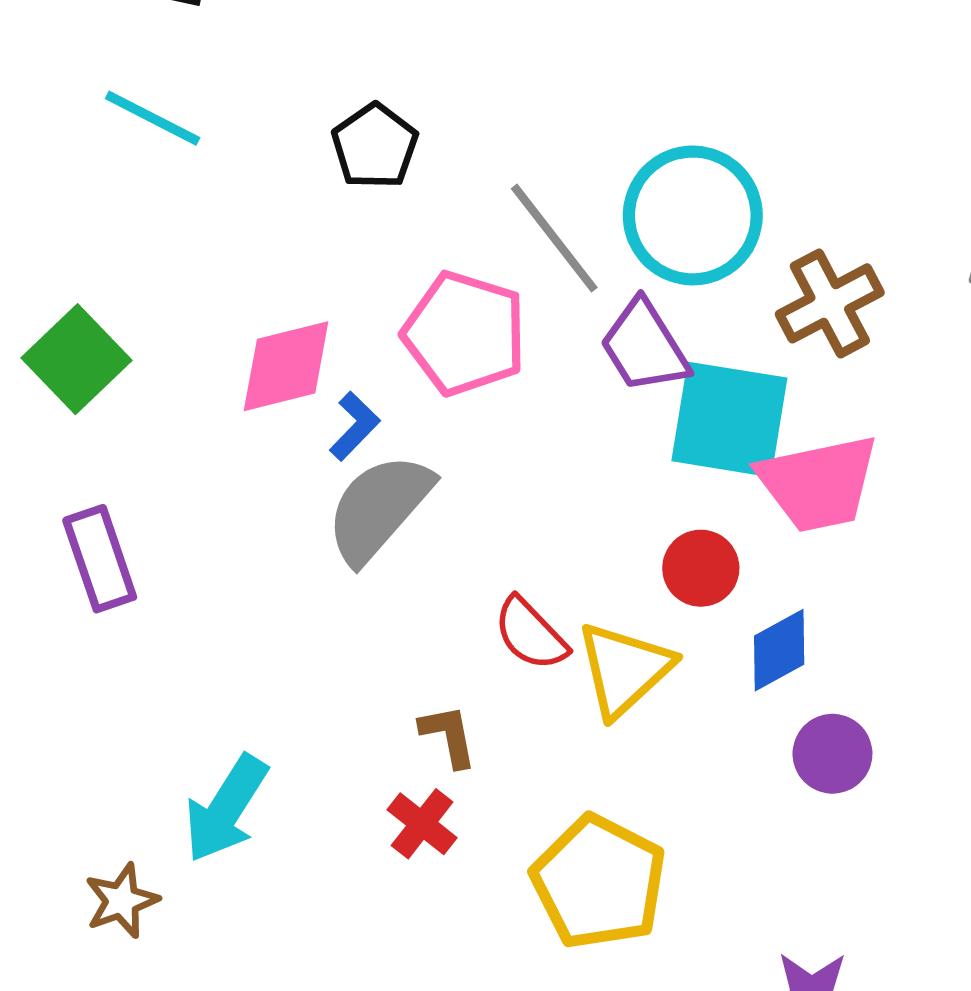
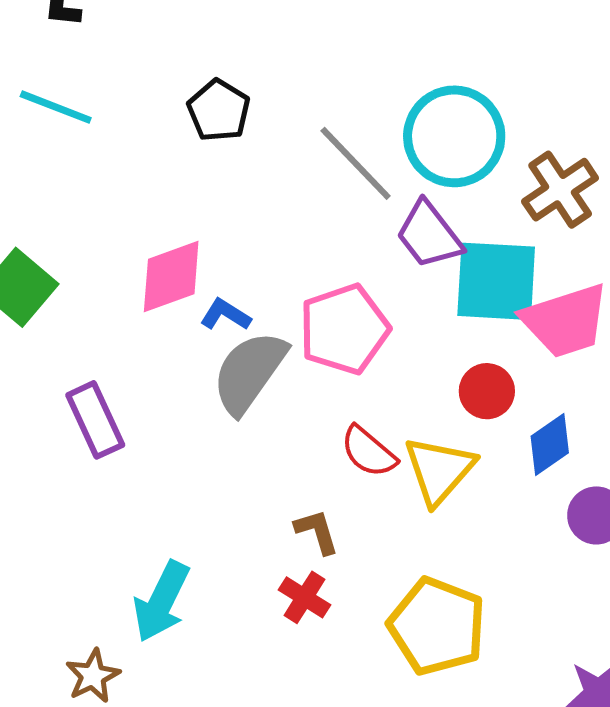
pink pentagon: (465, 333) -> (344, 329), moved, turned -30
blue L-shape: (355, 426) -> (225, 315), turned -96
purple rectangle: (100, 559) -> (95, 420), moved

